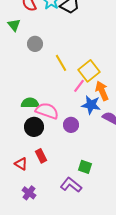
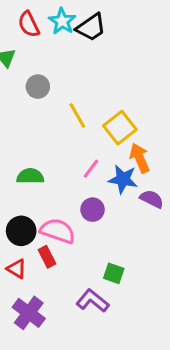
pink line: (79, 86) -> (91, 169), moved
pink semicircle: (47, 111) -> (58, 231), moved
black circle: (34, 127) -> (21, 231), moved
purple cross: (29, 193) -> (29, 313), size x1.5

